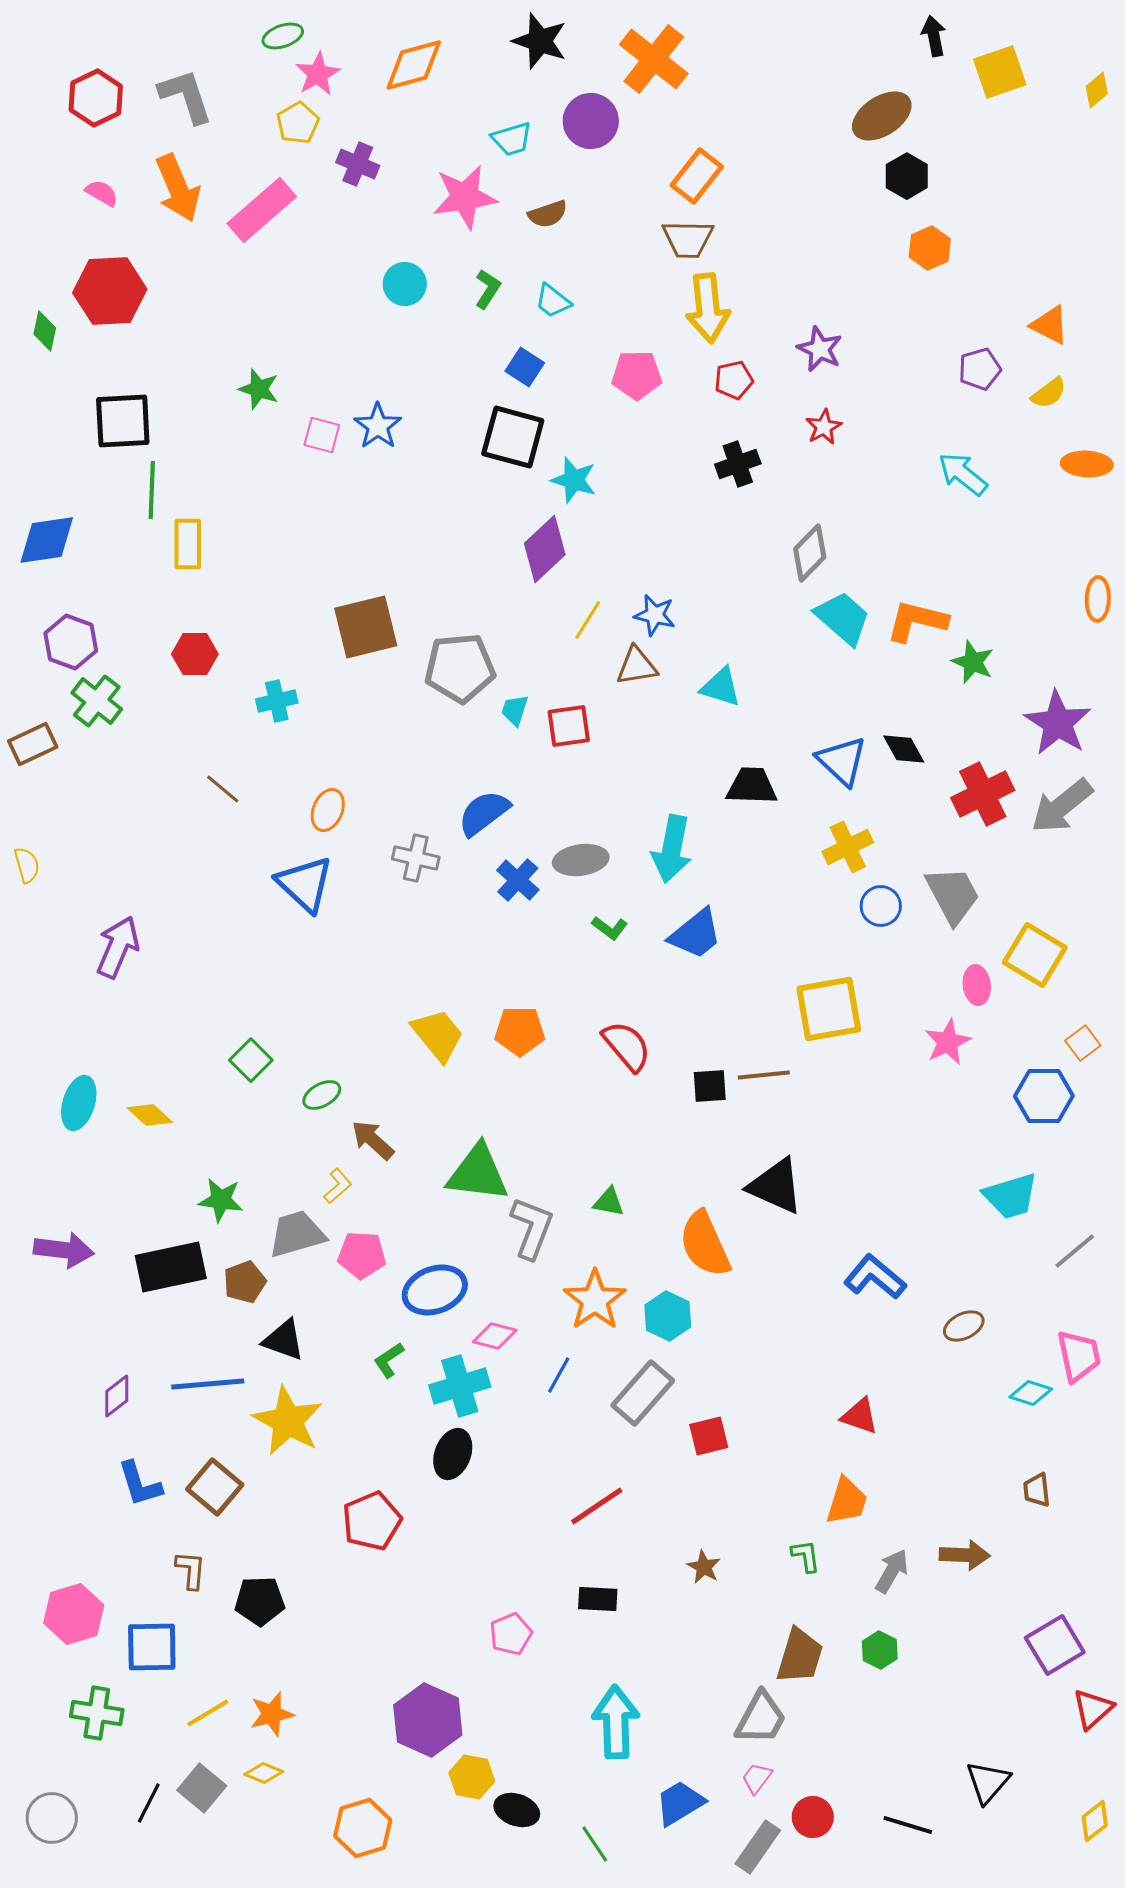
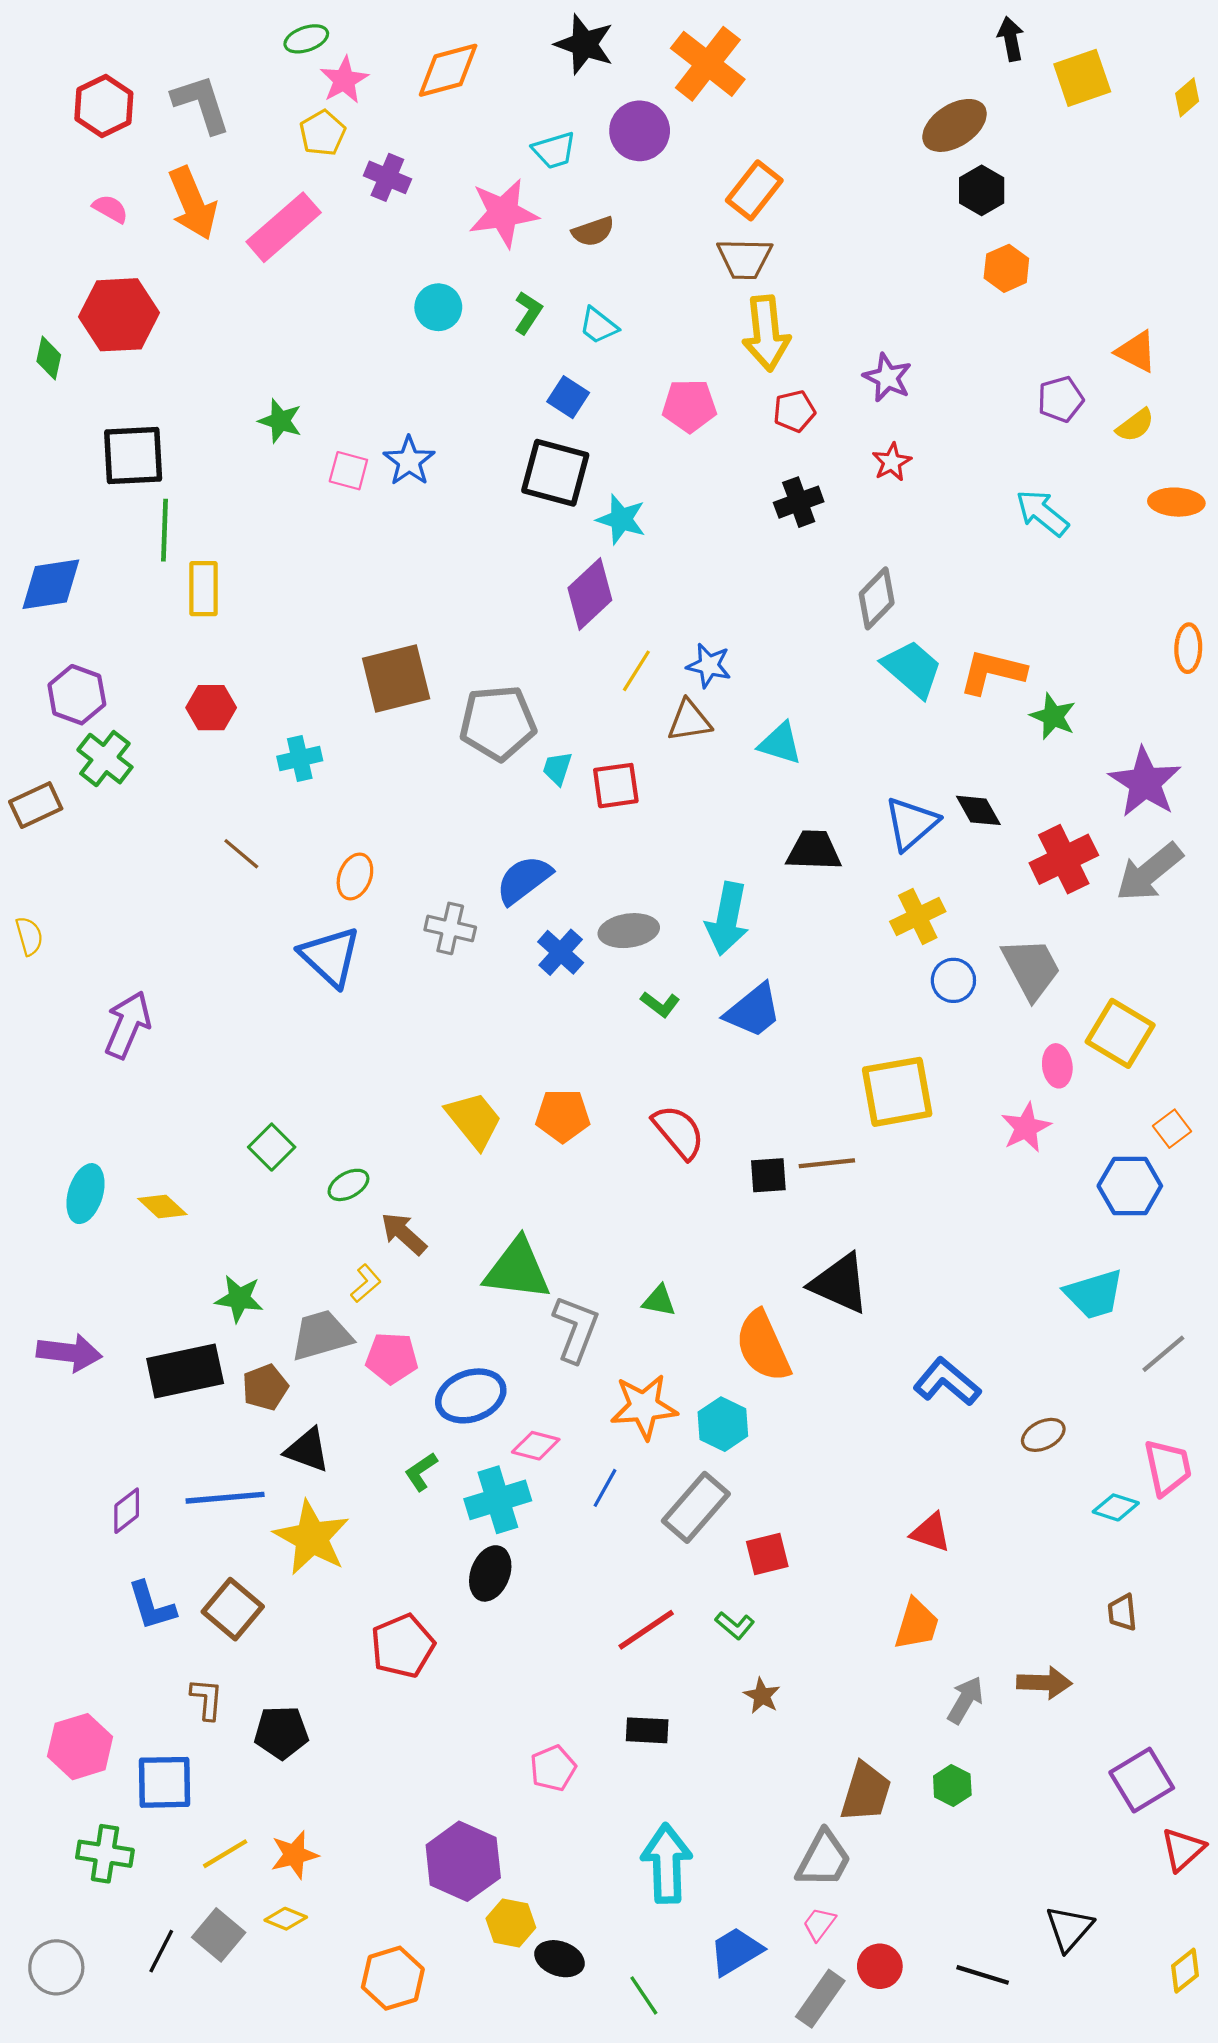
blue triangle: (842, 761) -> (911, 823), turned 36
orange star: (595, 1300) -> (644, 1407), turned 30
green L-shape: (806, 1556) -> (735, 1625), moved, turned 138

